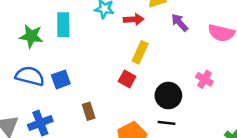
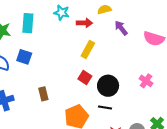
blue square: (61, 79) -> (24, 57), moved, turned 35
red square: (127, 79) -> (85, 77), moved
pink cross: (204, 79) -> (146, 81), moved

